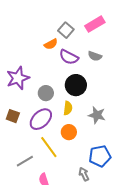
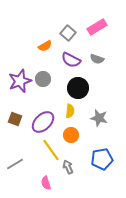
orange semicircle: (51, 44) -> (45, 46), moved
gray circle: (46, 93) -> (43, 79), moved
gray line: (25, 161) -> (15, 164), moved
gray arrow: (84, 174) -> (68, 167), moved

